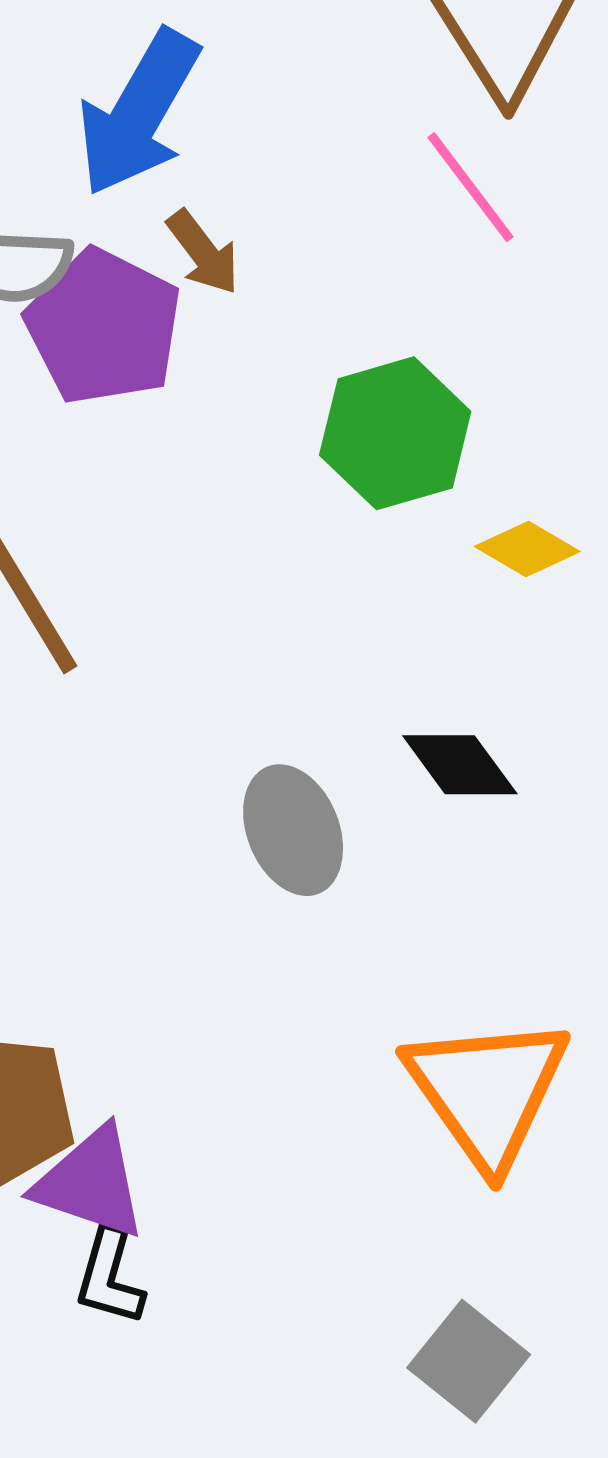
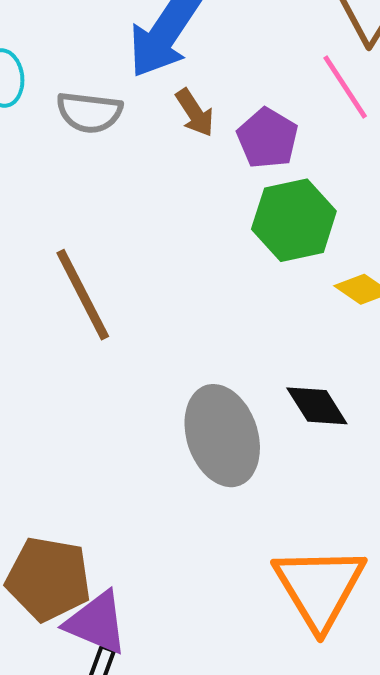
purple pentagon: (104, 327) -> (267, 138), moved, size x0.7
gray ellipse: (293, 830) -> (222, 436), size x1.4

